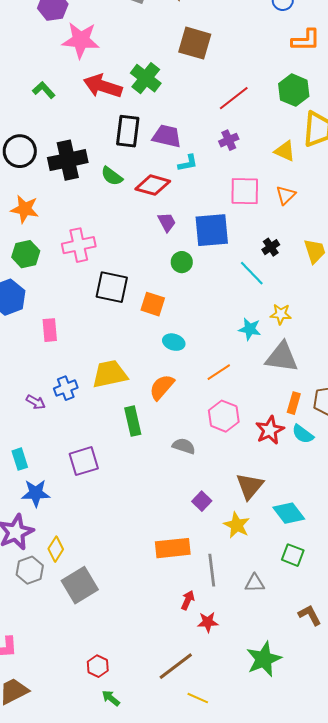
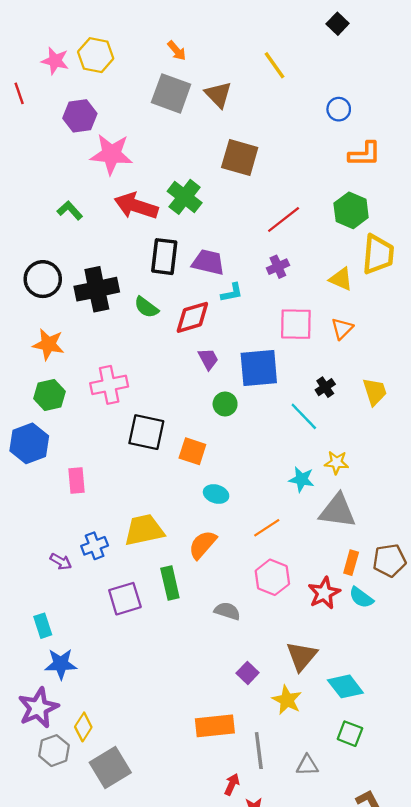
red diamond: (153, 185) -> (192, 317), turned -32
purple square: (84, 461) -> (125, 599), moved

